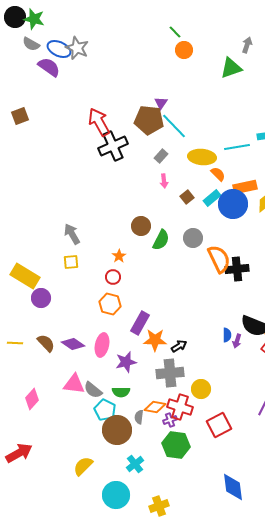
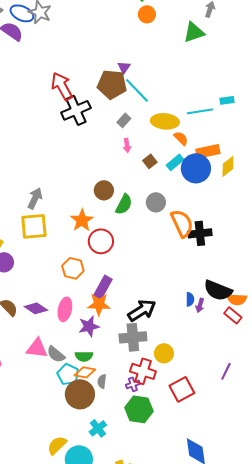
gray arrow: (72, 234) -> (35, 198), turned 55
orange star: (119, 256) -> (82, 220), size x1.6
yellow square: (71, 262) -> (34, 226), size x1.8
red circle: (113, 277) -> (101, 241), moved, size x1.6
orange star: (155, 340) -> (99, 304), moved
black arrow: (179, 346) -> (142, 310), size x1.8
orange diamond: (155, 407) -> (85, 372), moved
yellow semicircle: (83, 466) -> (57, 445), moved

